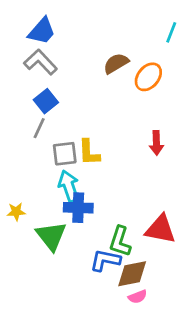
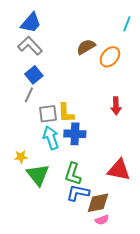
blue cross: (78, 208) -> (75, 134), moved
yellow star: (16, 212) -> (21, 157), moved
green L-shape: (120, 241) -> (73, 174), moved

